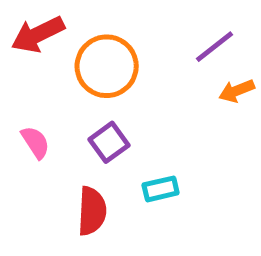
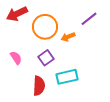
orange arrow: (237, 91) -> (68, 37), moved
cyan rectangle: (161, 189) -> (67, 77), size x1.5

